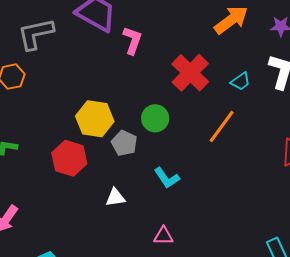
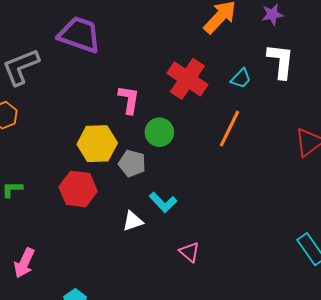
pink L-shape: (132, 40) -> (129, 100), moved
cyan L-shape: (167, 178) -> (163, 202), moved
pink triangle: (163, 236) -> (189, 252), turned 50

